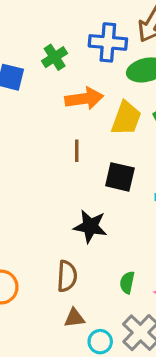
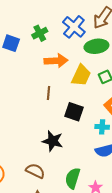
blue cross: (108, 42) -> (74, 27), turned 30
brown semicircle: (67, 276) -> (35, 171), turned -72
green semicircle: (127, 282) -> (73, 178), size x1.5

